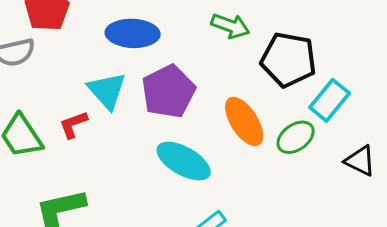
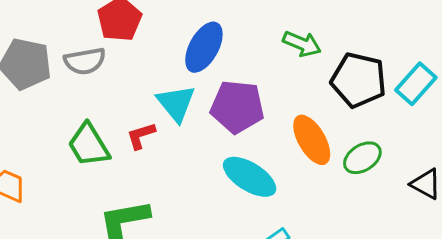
blue ellipse: (133, 33) -> (204, 47), turned -66
purple pentagon: (168, 92) -> (237, 107), turned 30
cyan rectangle: (330, 100) -> (416, 84), moved

